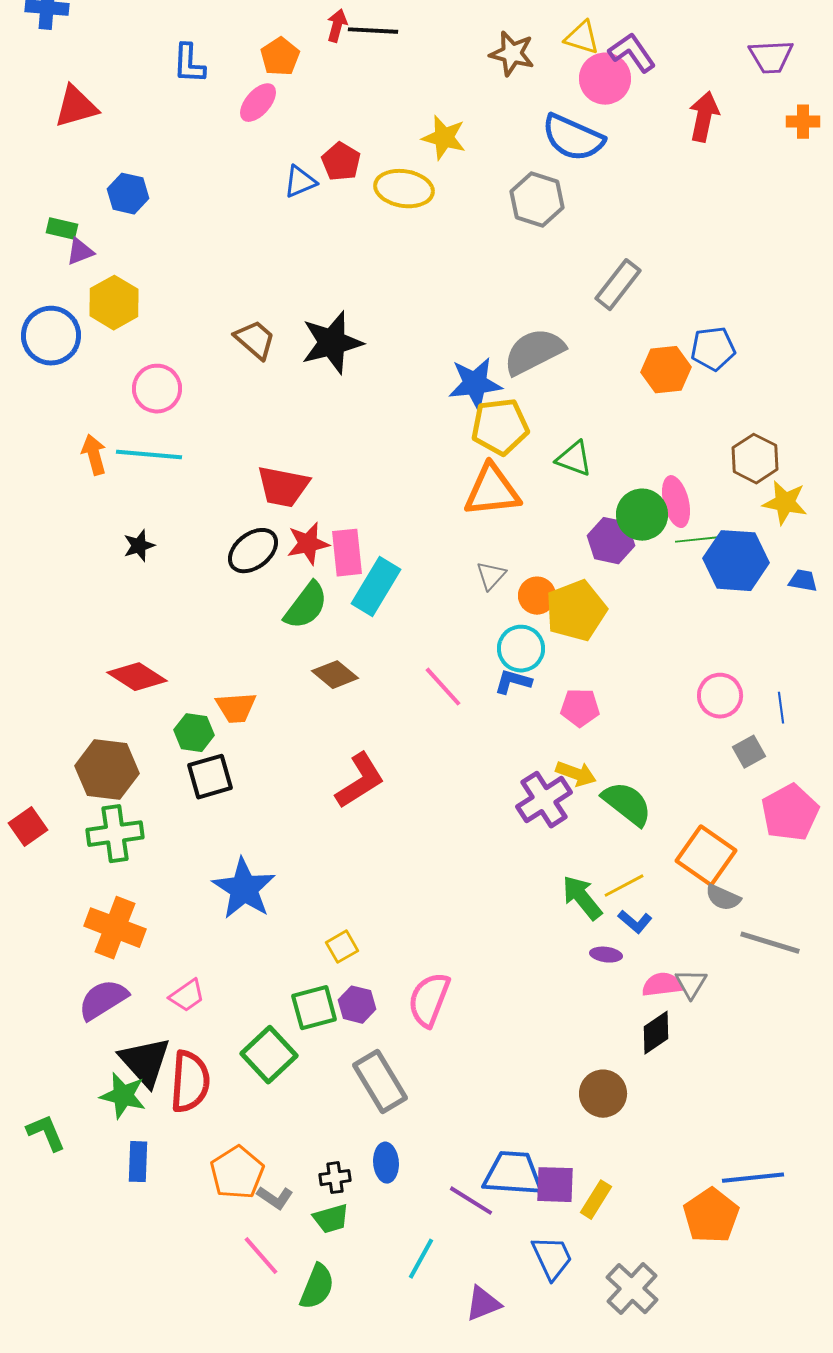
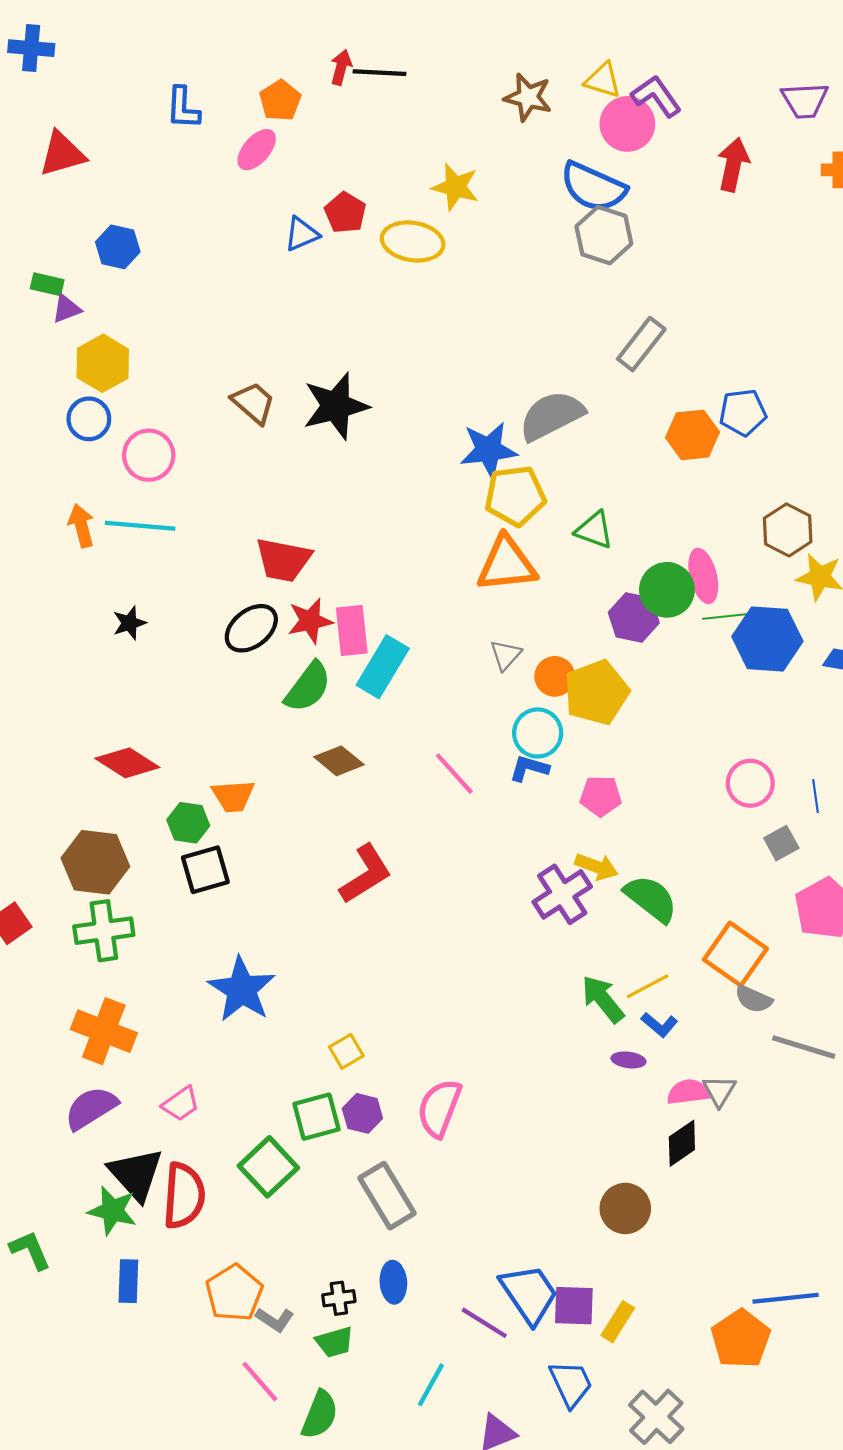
gray hexagon: (537, 200) -> (604, 235), moved
blue circle: (51, 336) -> (89, 419), moved, size x0.7
blue trapezoid: (513, 1174) -> (529, 1294), turned 52

